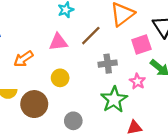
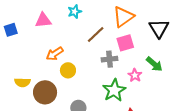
pink triangle: (58, 42) -> (43, 20), moved
pink square: (141, 44) -> (125, 43), moved
orange arrow: (23, 59) -> (55, 54), moved

